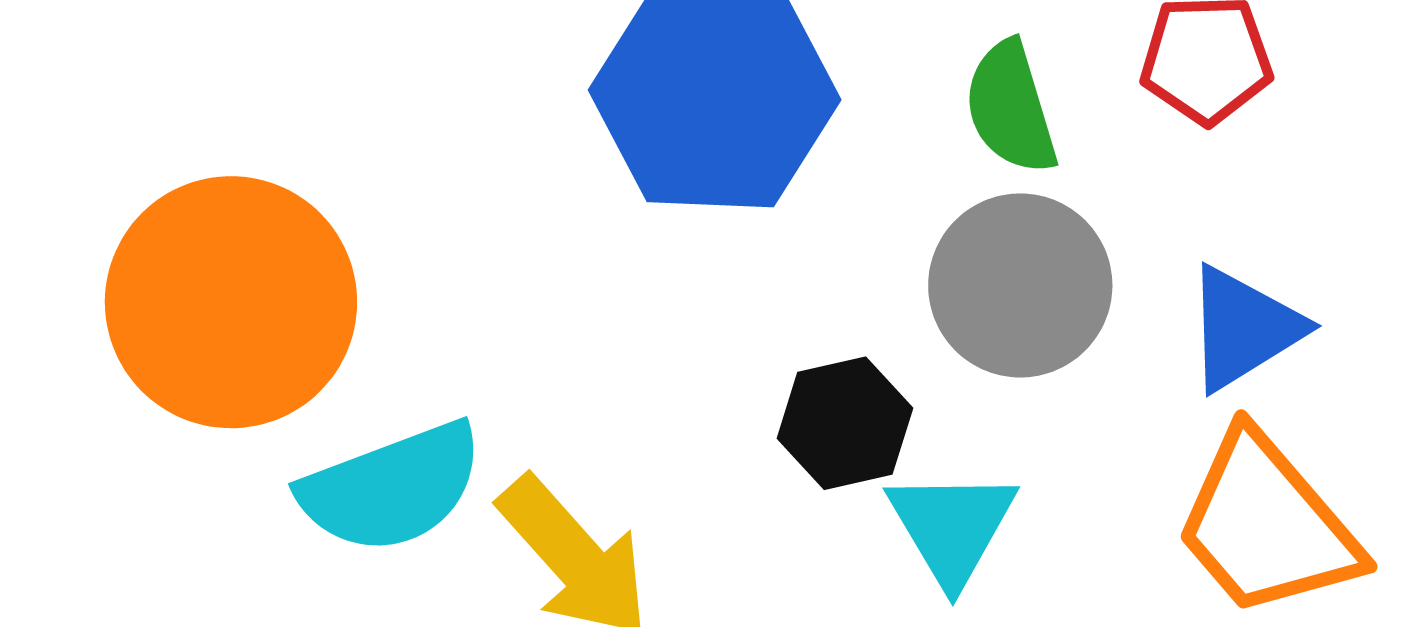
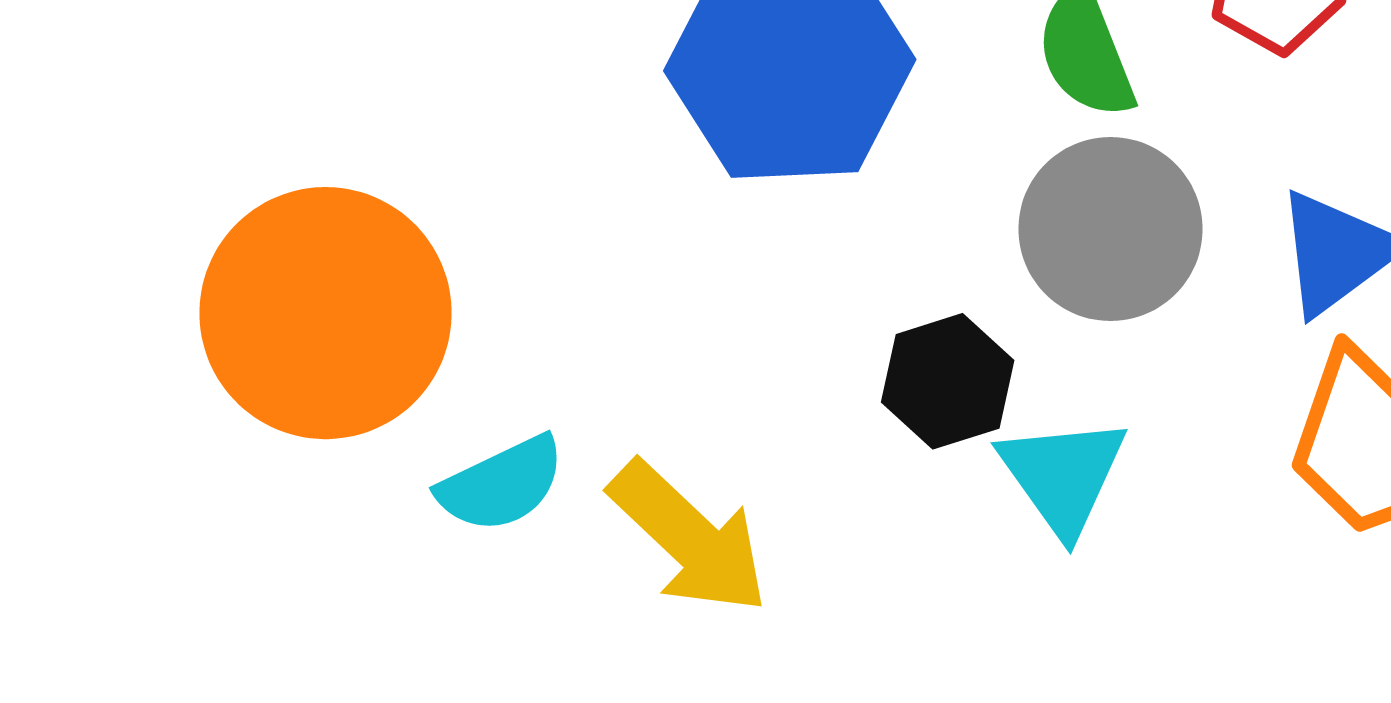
cyan semicircle: (392, 488) -> (502, 484), size x0.7

